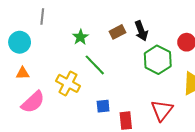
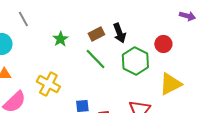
gray line: (42, 16) -> (23, 19), turned -35
green line: (95, 65) -> (95, 59), moved

